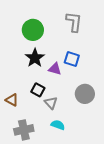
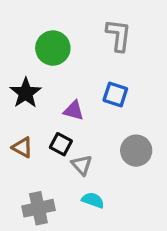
black star: (35, 58) -> (26, 93), moved
purple triangle: (55, 69) -> (74, 111), moved
brown triangle: (12, 100) -> (22, 147), moved

